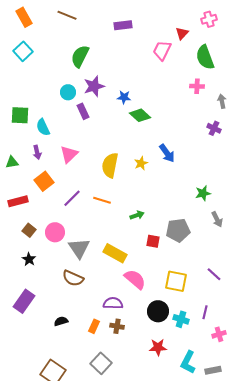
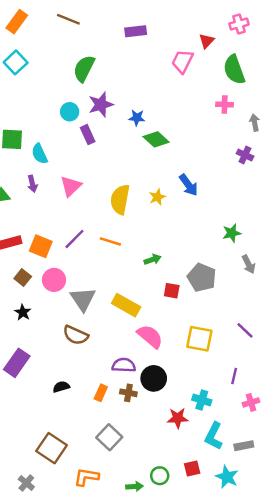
orange rectangle: (24, 17) -> (17, 22), turned 66
orange square: (44, 181) -> (41, 246), moved, turned -30
gray pentagon: (178, 230) -> (202, 277), turned 30
black circle: (158, 311) -> (154, 378), moved
cyan cross: (181, 319) -> (202, 400), moved

